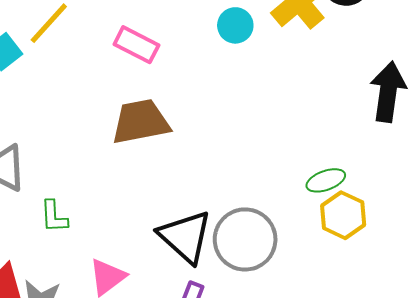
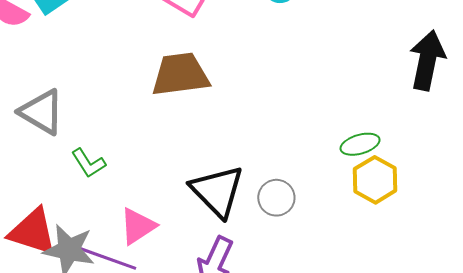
green L-shape: (54, 217) -> (88, 163), turned -33
gray circle: (245, 239) -> (276, 198), size x0.6

